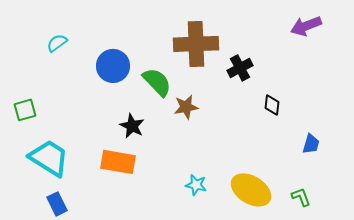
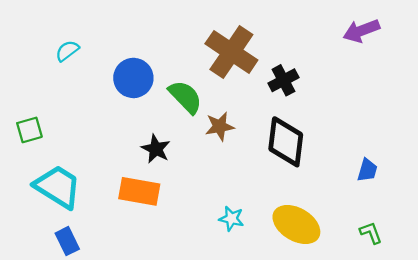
brown cross: (196, 44) -> (231, 52), turned 36
black diamond: (272, 105) -> (286, 142), moved, size x2.0
green L-shape: (301, 197) -> (371, 233), moved

